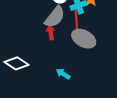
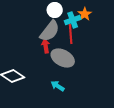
gray ellipse: (84, 39) -> (63, 58), moved

